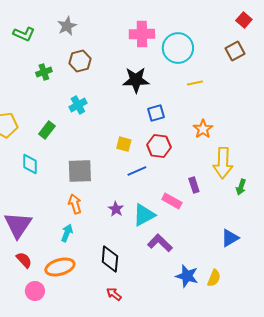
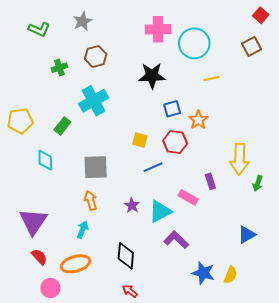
cyan cross: (78, 105) -> (94, 101), size x1.6
orange star: (203, 129) -> (198, 120), moved

